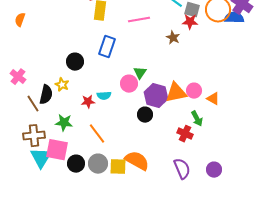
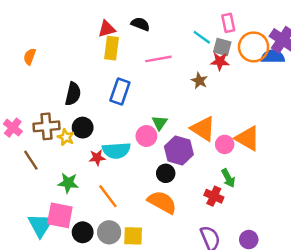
orange semicircle: (20, 20) -> (30, 57), moved
black circle: (75, 62) -> (83, 128), moved
orange triangle: (176, 93) -> (203, 129), moved, turned 45
black semicircle: (46, 95) -> (73, 94), moved
cyan semicircle: (104, 96) -> (116, 150), size x1.6
orange triangle: (213, 99) -> (248, 138), moved, size x1.6
brown cross: (34, 136) -> (47, 126), moved
orange semicircle: (137, 161) -> (162, 202), moved

